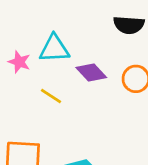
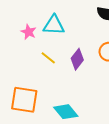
purple diamond: (91, 73) -> (77, 59), moved, turned 75

